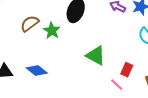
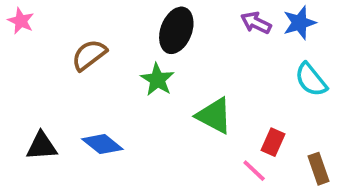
green star: (52, 31) -> (157, 80), moved

